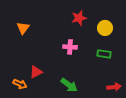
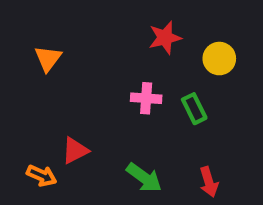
green rectangle: (104, 54) -> (194, 109), moved, turned 56
red arrow: (114, 87) -> (209, 182), moved, turned 80

